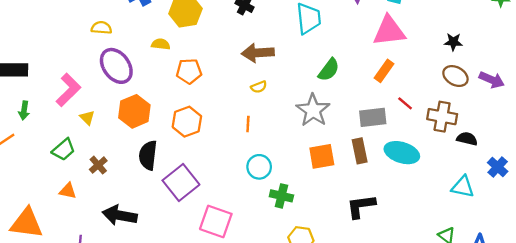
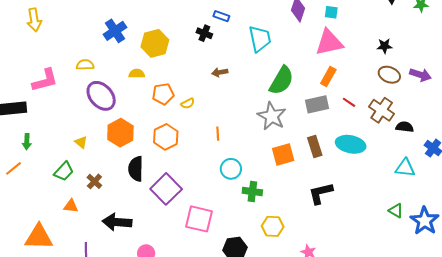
brown arrow: (258, 53) -> (220, 72), size x0.6
green semicircle: (329, 70) -> (281, 80), size x1.4
yellow semicircle: (259, 87) -> (188, 103), moved
pink L-shape: (68, 90) -> (45, 80), moved, turned 36
gray rectangle: (373, 117) -> (317, 104), moved
brown cross: (442, 117) -> (382, 110), turned 30

